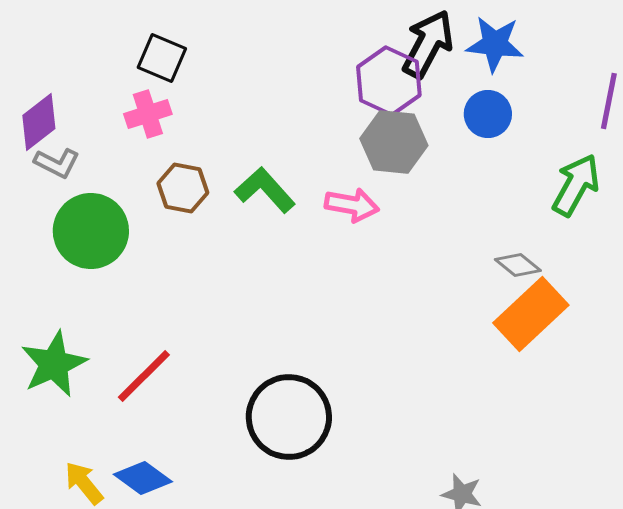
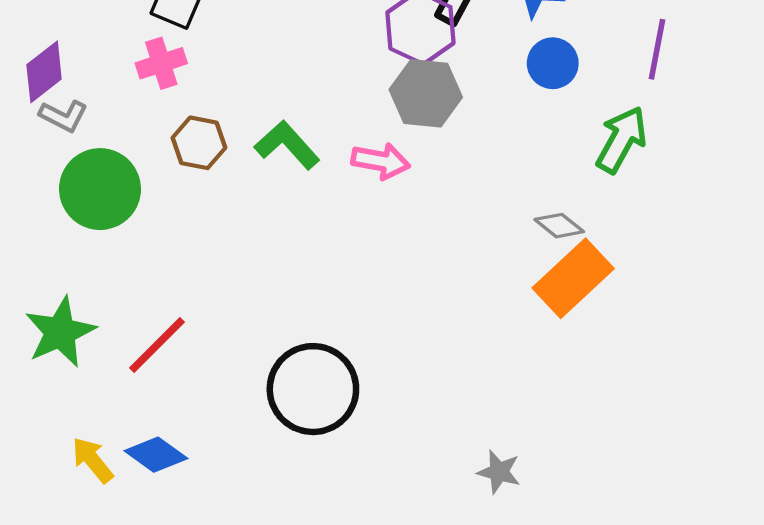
blue circle: (488, 114) -> (553, 63), moved

